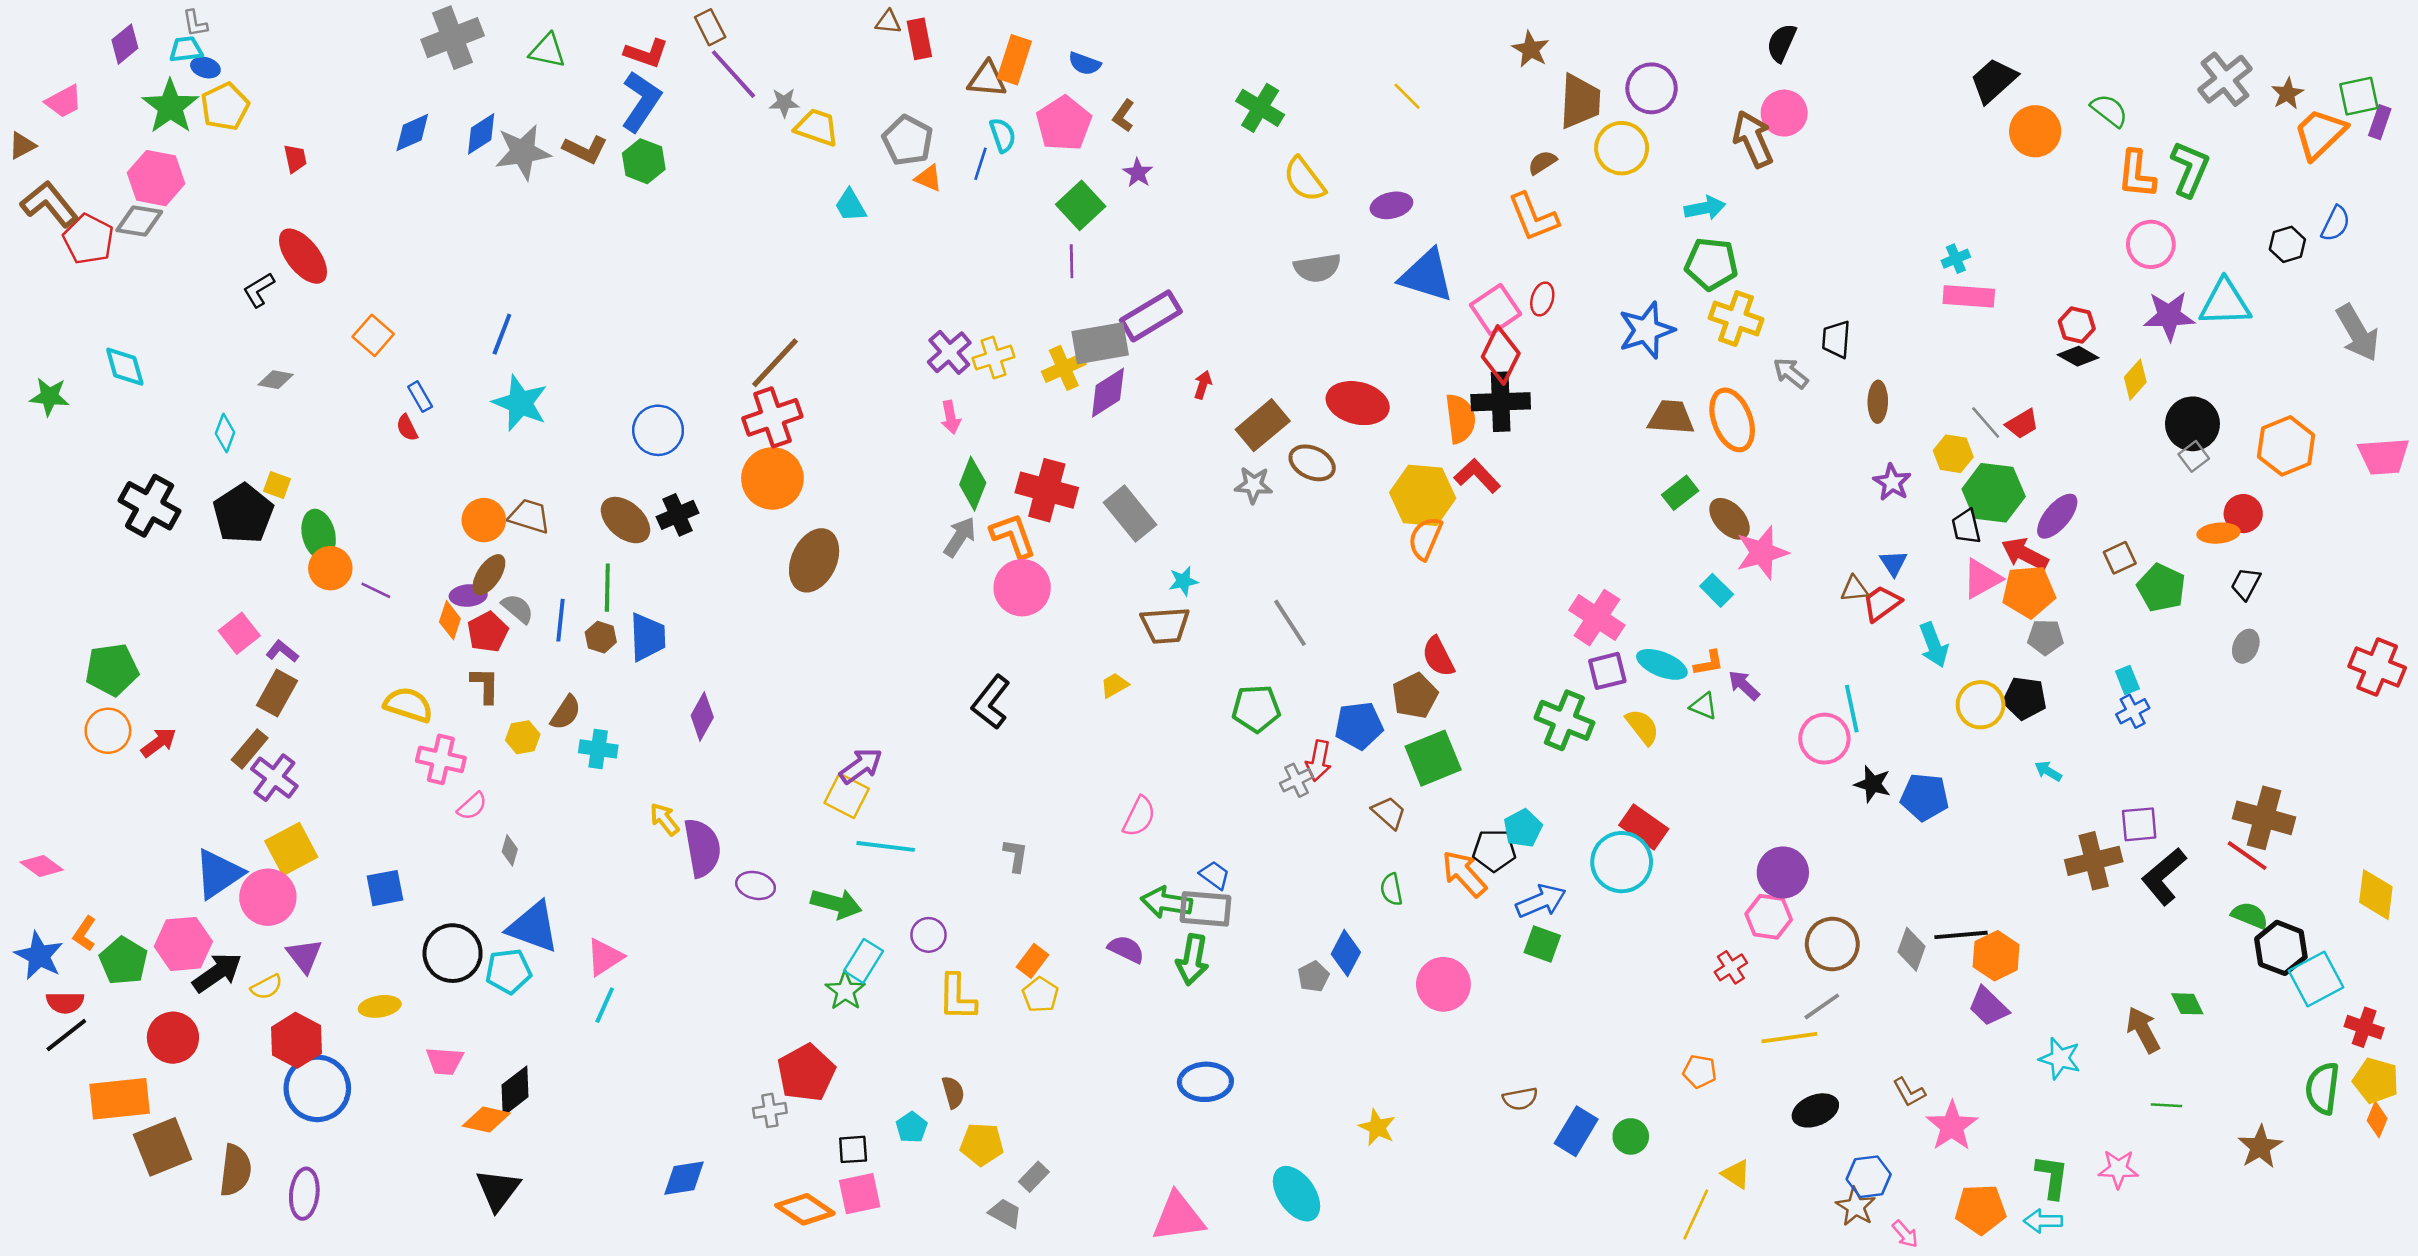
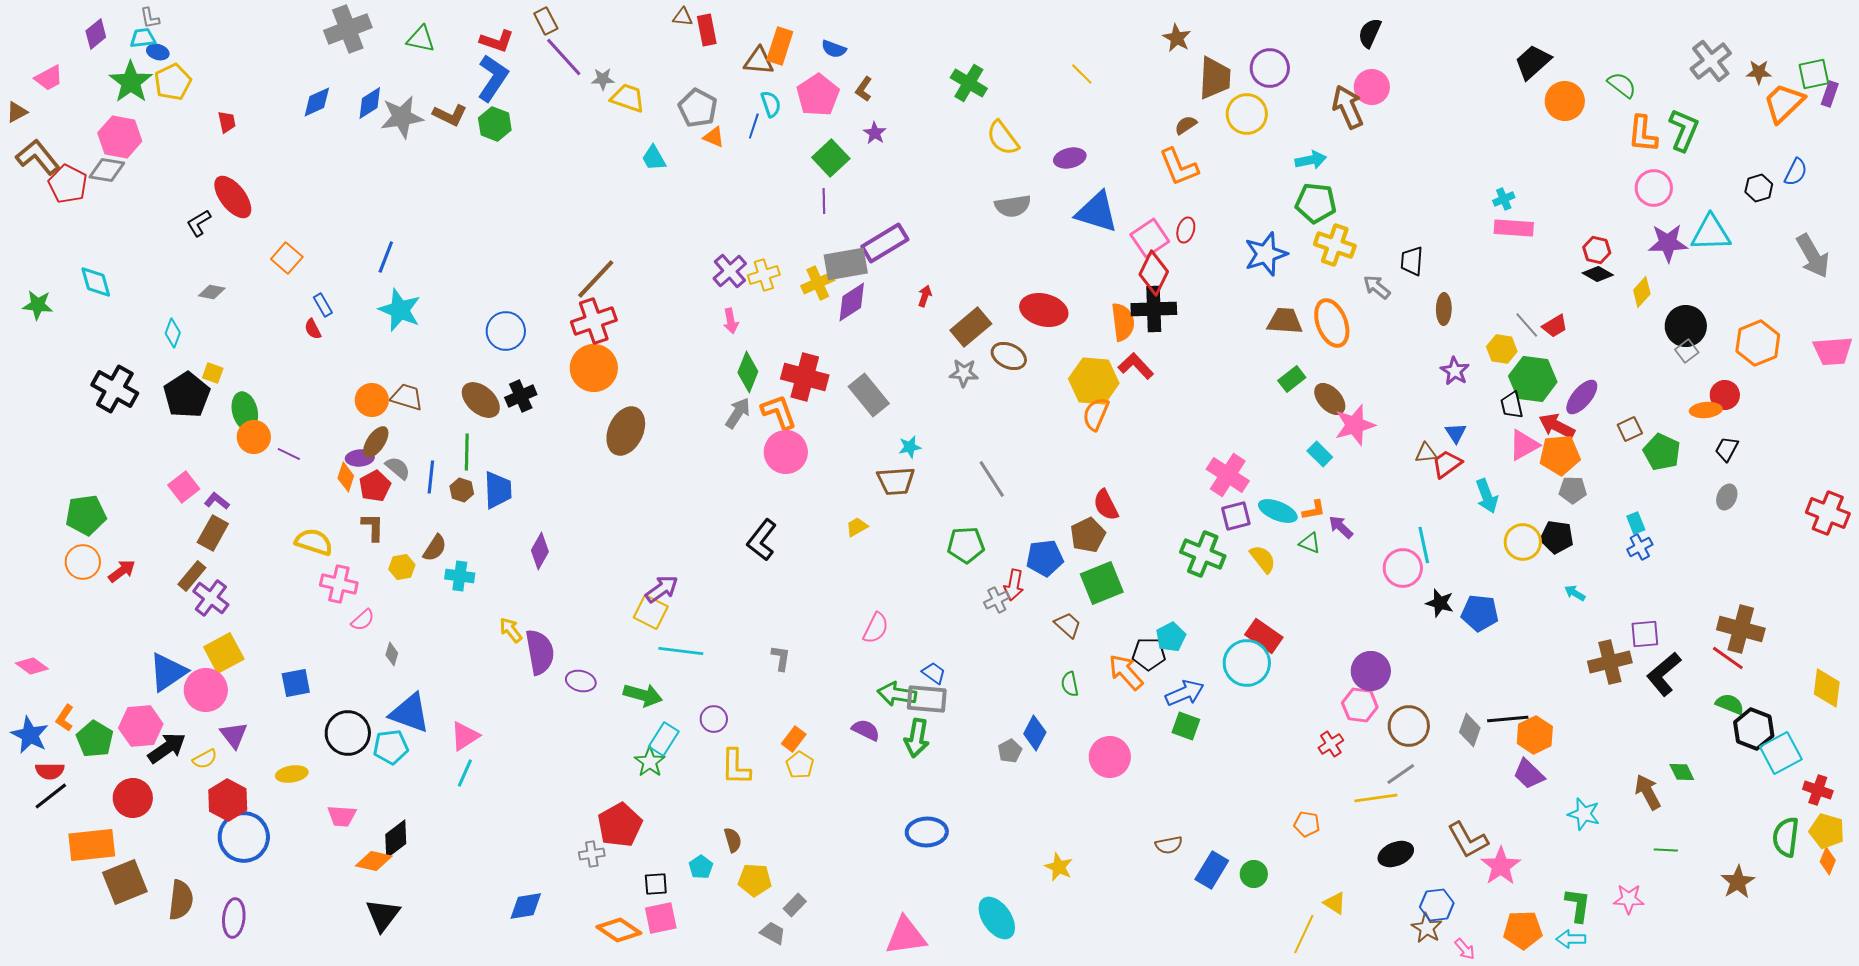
brown star: (2287, 94) -> (1759, 72), turned 30
brown L-shape: (1909, 1092) -> (1468, 840), size x1.6

